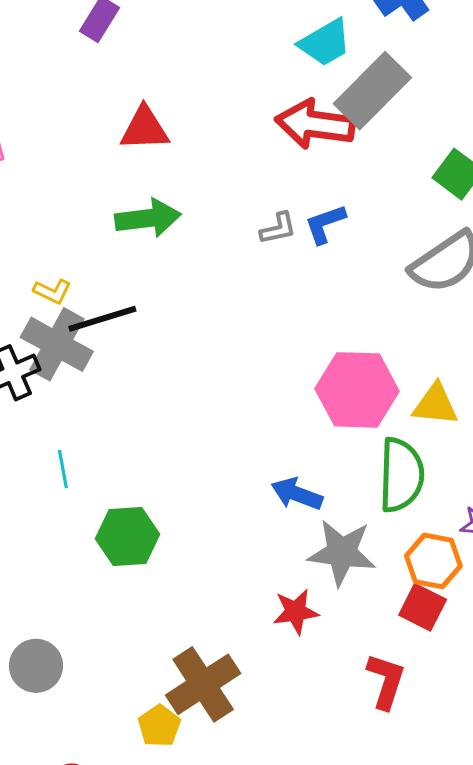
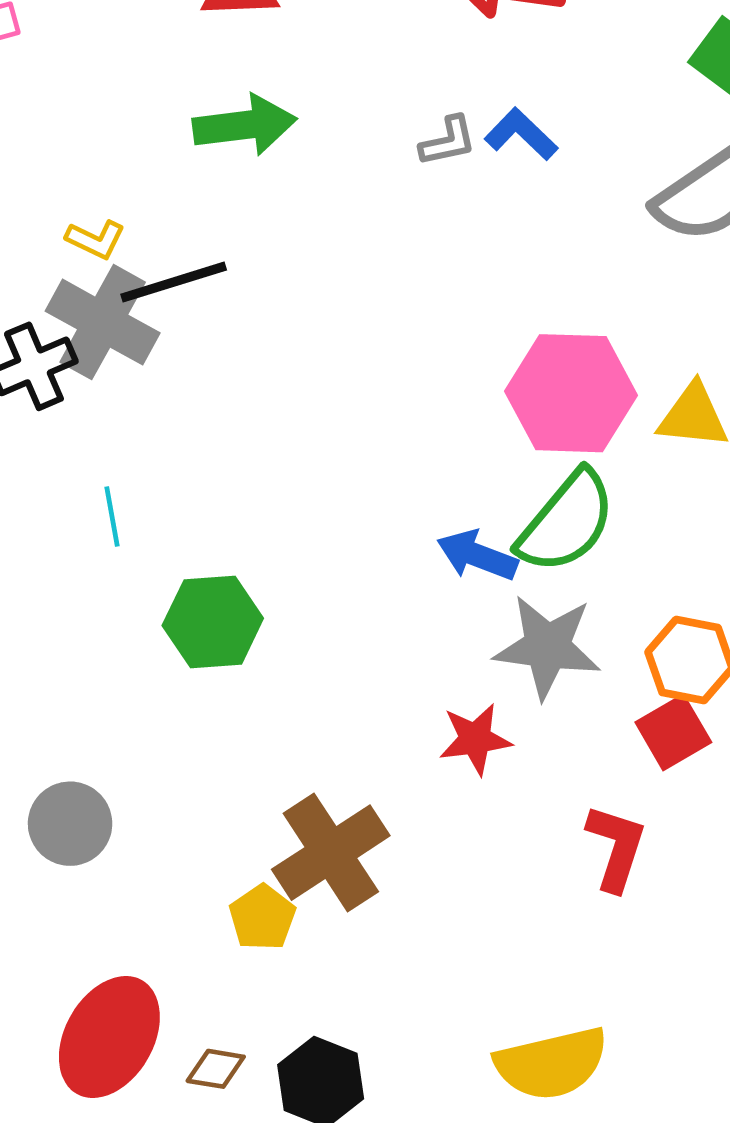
blue L-shape: (325, 224) -> (521, 134), turned 63
green semicircle: (401, 475) -> (567, 522), moved, turned 38
red square: (423, 607) -> (673, 732), turned 33

